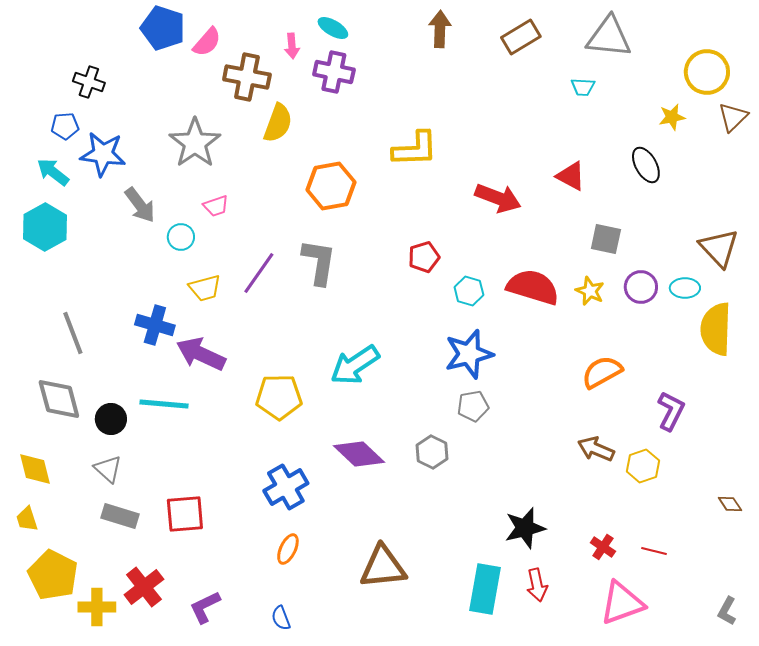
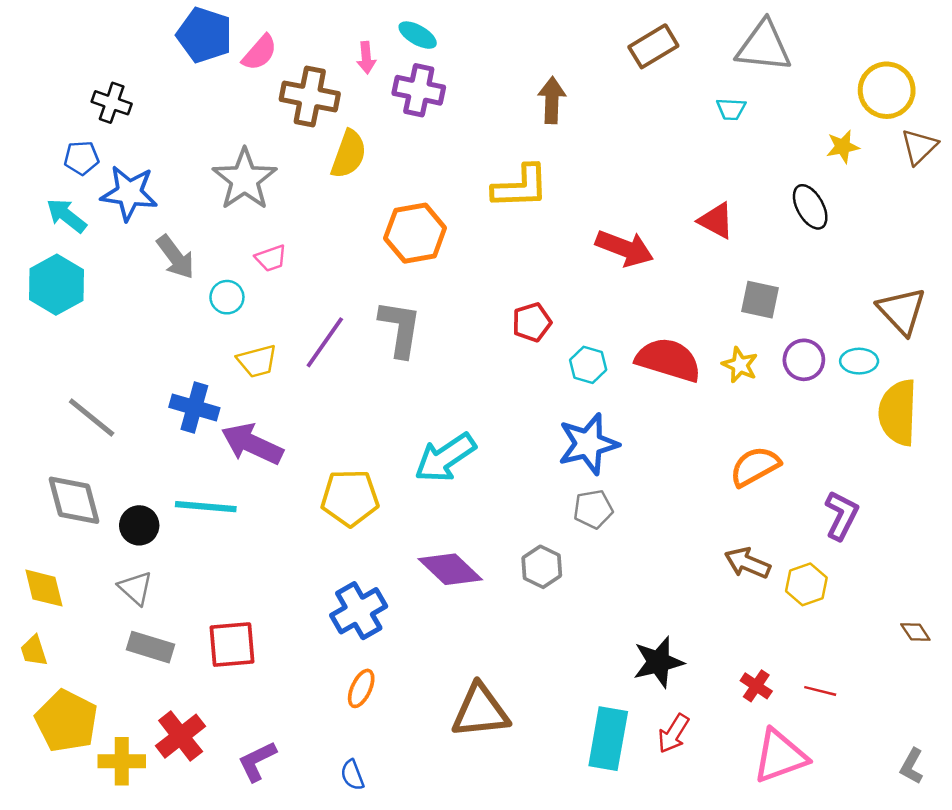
brown arrow: (440, 29) -> (552, 100), moved
gray line: (73, 333) -> (92, 418), turned -30
red arrow: (537, 585) -> (673, 734), turned 44

